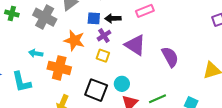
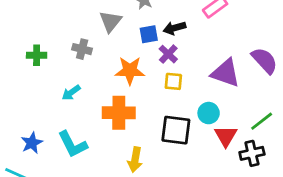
gray cross: (45, 17) -> (82, 49), size x0.6
purple triangle: (135, 45) -> (226, 73), moved
cyan arrow: (36, 53) -> (71, 93), moved, turned -32

